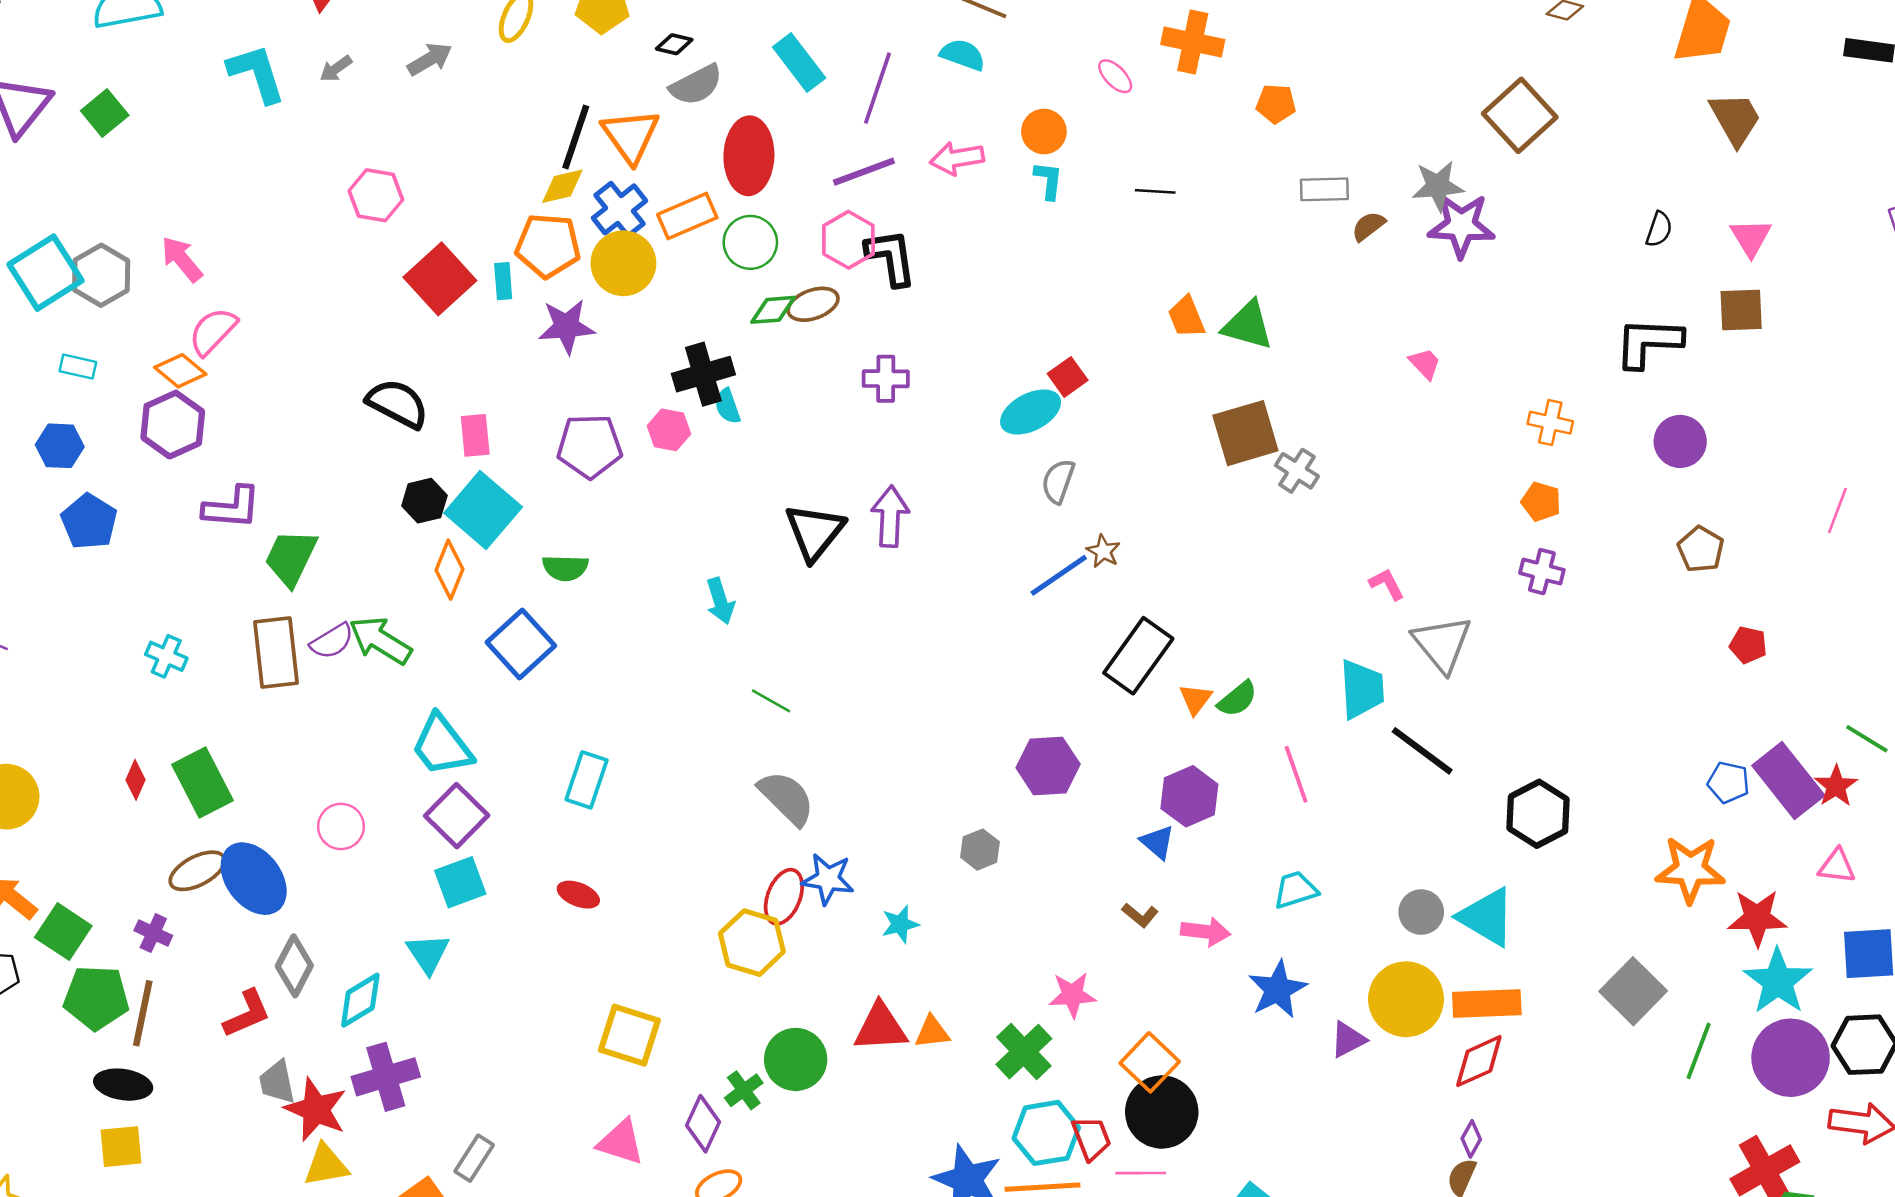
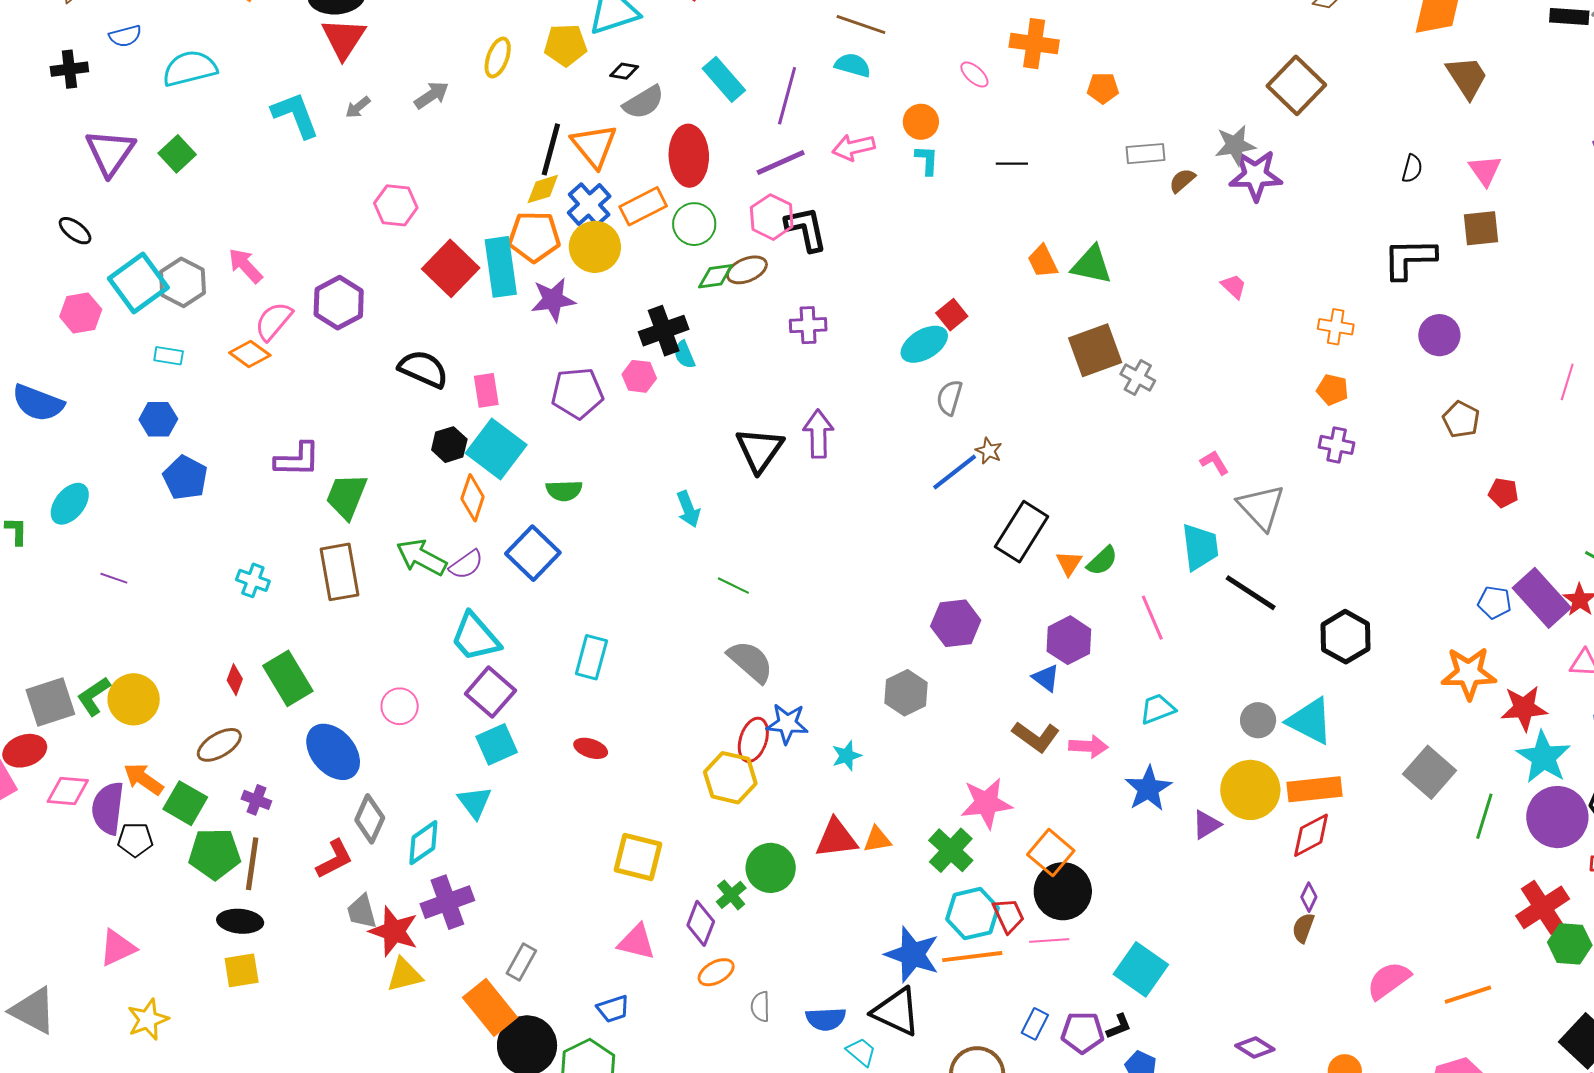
cyan rectangle: (503, 281) -> (501, 267), size x2.0
purple hexagon: (173, 425) -> (339, 303), moved
purple semicircle: (332, 641) -> (466, 565), moved
gray hexagon: (980, 850) -> (906, 693), size x1.4
brown ellipse: (197, 871) -> (219, 745), moved
brown L-shape: (1140, 915) -> (1036, 737), size x1.6
pink star: (1072, 995) -> (986, 803), size x1.4

